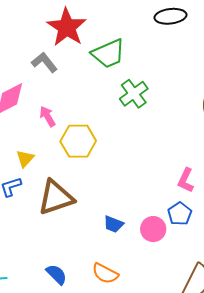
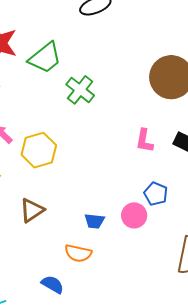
pink L-shape: (186, 180) -> (144, 141), moved
brown triangle: (56, 197) -> (32, 210), size x0.7
orange semicircle: (105, 273) -> (78, 253), moved

